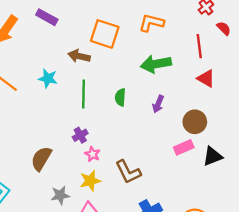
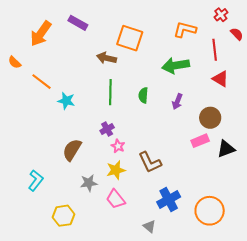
orange L-shape: (151, 23) -> (185, 30), moved
cyan star: (48, 78) -> (66, 101), moved

